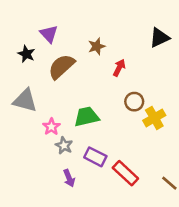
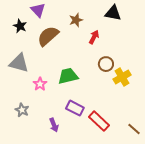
black triangle: (159, 38) -> (113, 13), moved, turned 36
gray star: (64, 146) -> (22, 110), moved

